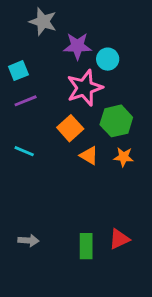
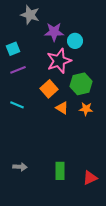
red triangle: (119, 239) -> (90, 178), moved

